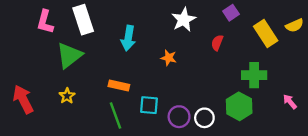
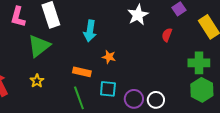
orange star: (169, 58) -> (109, 57), moved
green hexagon: (239, 106) -> (202, 90), moved

